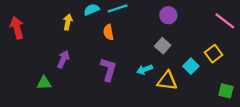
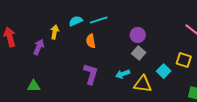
purple circle: (168, 15) -> (138, 35), moved
yellow square: (214, 54) -> (184, 60), turned -35
purple arrow: (63, 59) -> (39, 47), moved

